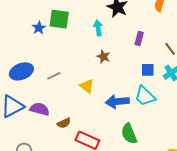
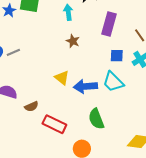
purple rectangle: (139, 38) -> (109, 24), size x1.6
gray line: (54, 76) -> (13, 52), moved
yellow triangle: (87, 86) -> (62, 78), moved

